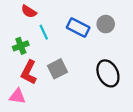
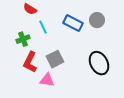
pink triangle: (17, 96) -> (47, 80), moved

